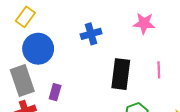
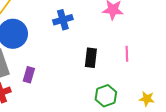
black rectangle: (121, 74) -> (91, 58), size x0.7

